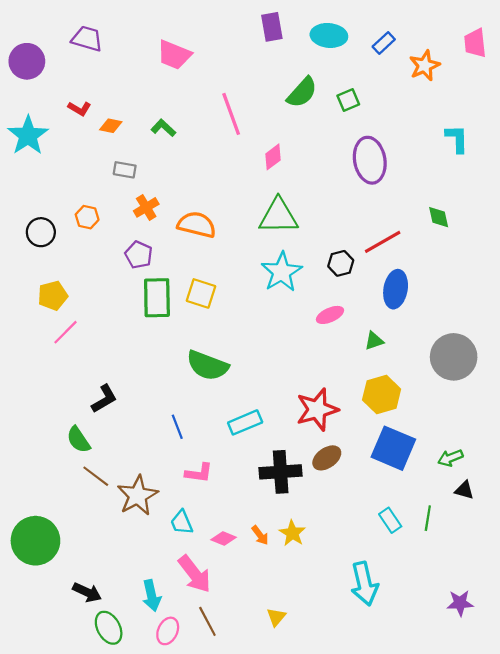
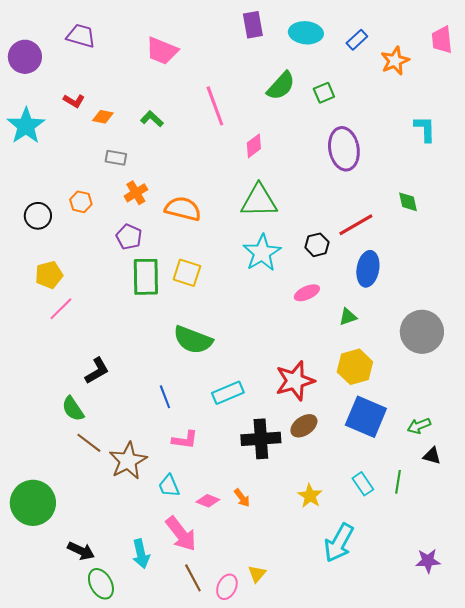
yellow star: (292, 533) -> (310, 496), moved
cyan arrow: (364, 584) -> (339, 543), turned 42
pink ellipse: (168, 631) -> (227, 587), moved

